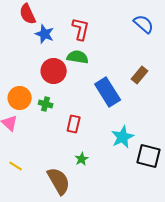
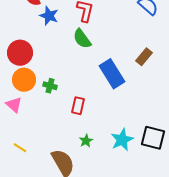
green semicircle: (78, 57) -> (82, 39), turned -135
red circle: (54, 71) -> (20, 53), moved
cyan star: (123, 137) -> (122, 140), moved

